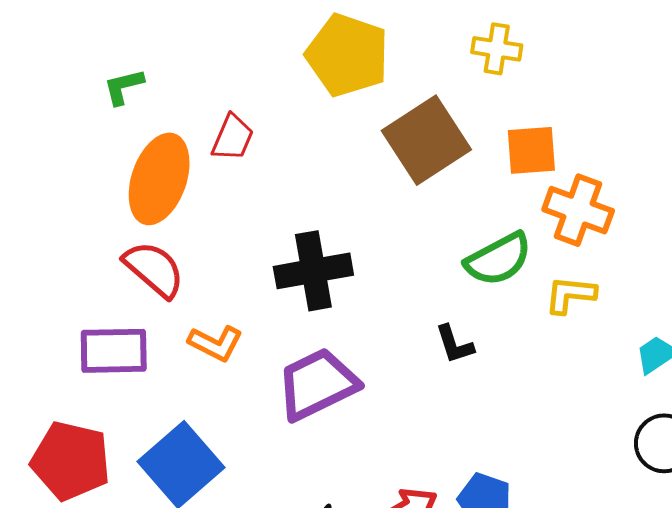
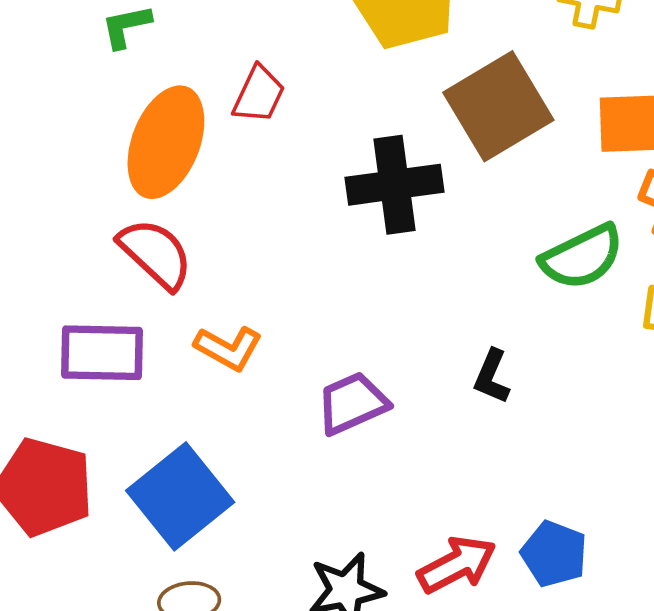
black cross: (313, 271) -> (394, 185), moved
black L-shape: (454, 344) -> (492, 376), moved, turned 39
purple trapezoid: (317, 384) -> (352, 403), size x0.7

